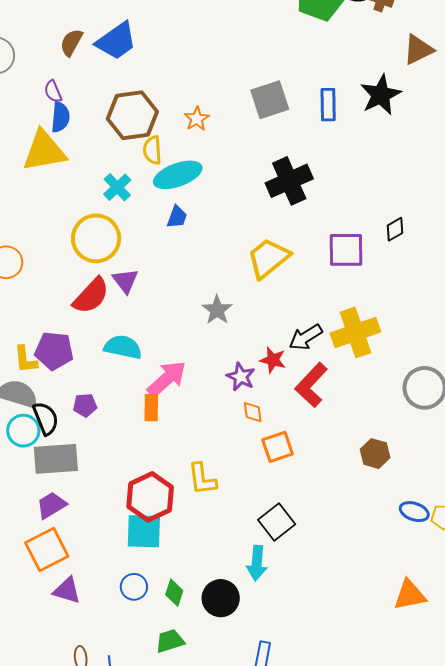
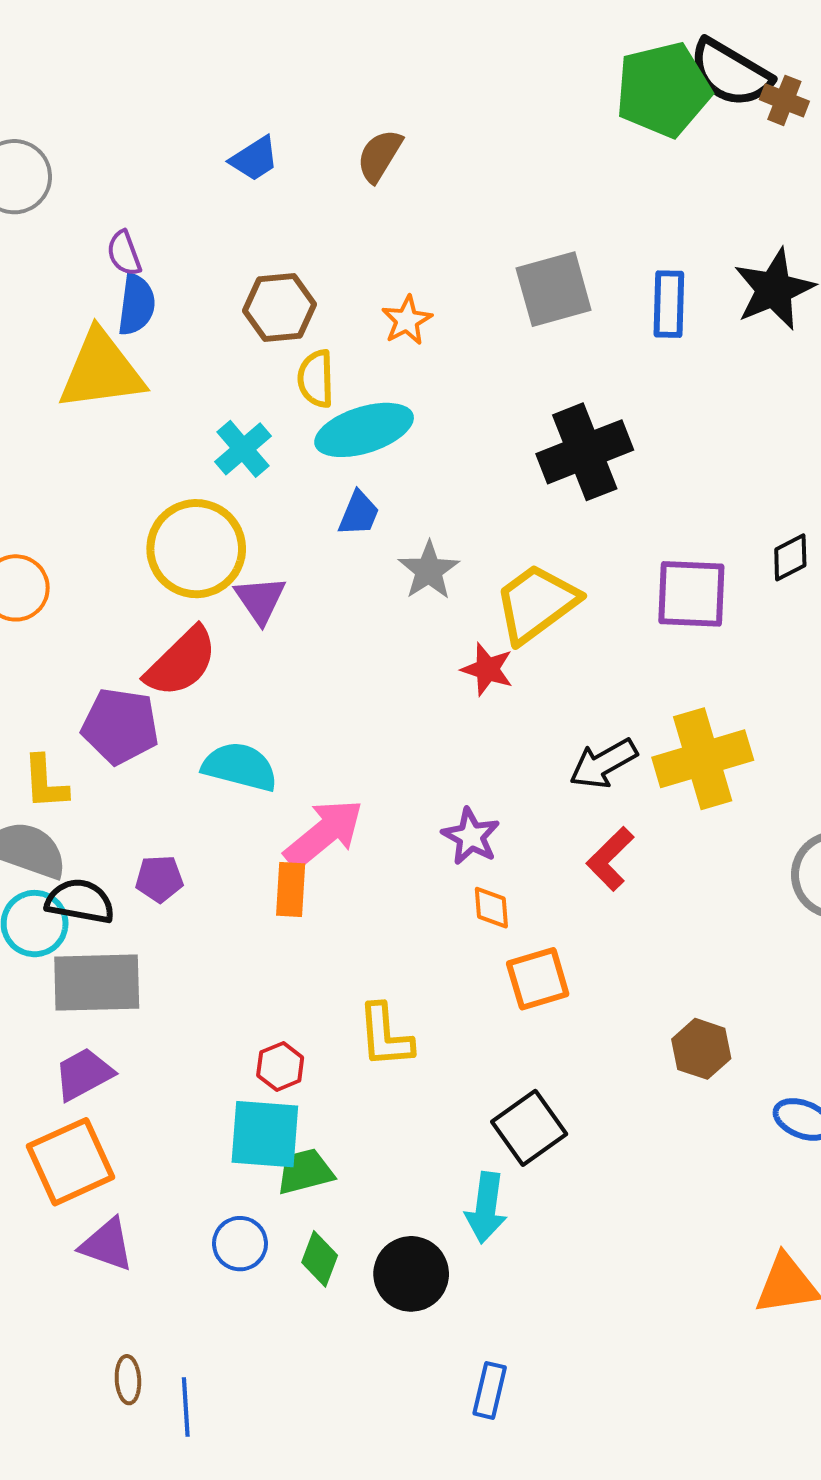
blue trapezoid: (116, 41) -> (254, 159), size x0.6
brown semicircle: (71, 42) -> (380, 156), moved
brown hexagon: (132, 115) -> (280, 307), size x0.7
purple triangle: (125, 281) -> (260, 600), moved
gray star: (217, 310) -> (429, 570), moved
purple pentagon: (54, 351) -> (120, 726), moved
red star: (273, 360) -> (487, 669), moved
red L-shape: (311, 385) -> (610, 859), size x0.7
black semicircle: (46, 418) -> (80, 901), turned -60
brown hexagon: (375, 454) -> (701, 1049), moved
red hexagon: (150, 497) -> (280, 1066), size x0.5
green trapezoid: (170, 641) -> (305, 1172), moved

